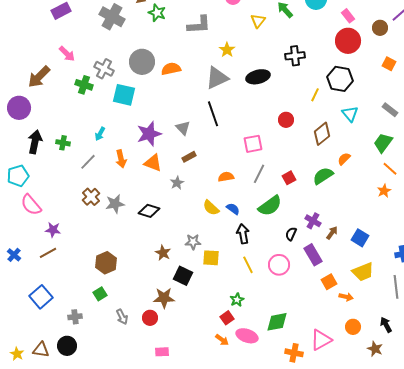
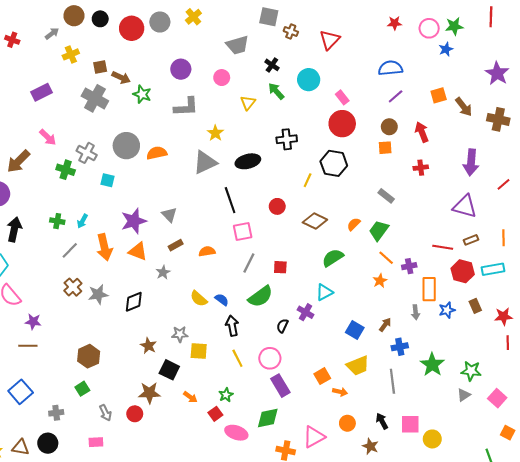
brown circle: (380, 28) -> (389, 127), moved
orange square: (389, 64) -> (385, 148), turned -32
cyan square: (124, 95) -> (108, 180), size x0.6
black line: (213, 114) -> (230, 200), moved
cyan triangle: (350, 114) -> (324, 292), moved, turned 42
brown diamond: (322, 134) -> (315, 221), turned 65
green cross: (63, 143) -> (57, 221), moved
orange arrow: (121, 159) -> (104, 247), size x1.4
orange semicircle: (344, 159) -> (354, 224), moved
green semicircle: (323, 176) -> (333, 258), moved
orange semicircle: (226, 177) -> (207, 251), moved
red square: (289, 178) -> (280, 267), turned 32
black diamond: (149, 211) -> (134, 302), turned -40
brown arrow: (332, 233) -> (385, 325), moved
brown line: (48, 253) -> (28, 346), turned 30
purple rectangle: (313, 255) -> (280, 386), moved
orange arrow: (222, 340) -> (190, 397), moved
pink rectangle: (162, 352) -> (96, 442), moved

